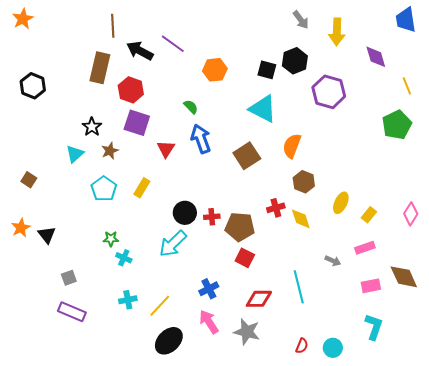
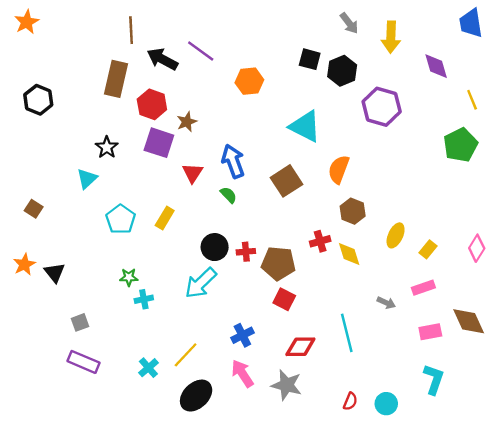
black square: (267, 70) -> (310, 59), moved
green semicircle: (191, 107) -> (229, 195), moved
brown star: (110, 151) -> (187, 122), moved
cyan cross: (124, 258) -> (144, 299), turned -35
cyan cross: (128, 300) -> (148, 368), moved, turned -30

